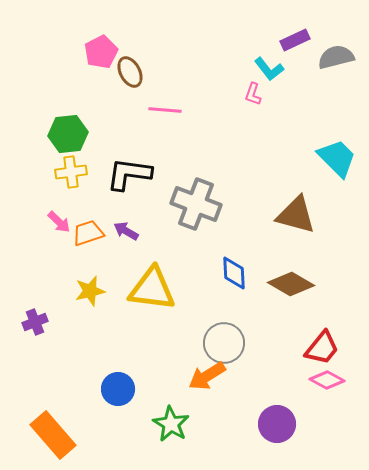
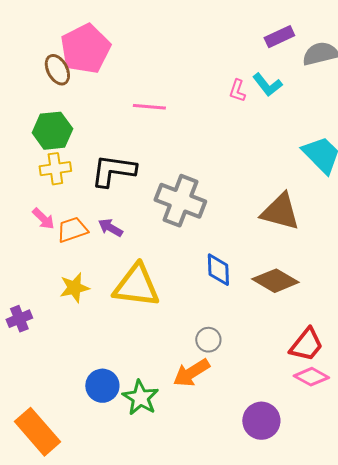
pink pentagon: (101, 52) -> (85, 49), size x1.5
cyan L-shape: (269, 69) -> (267, 85), moved
brown ellipse: (130, 72) -> (57, 70), moved
gray circle: (224, 343) -> (208, 340), size x0.6
green star: (171, 424) -> (140, 398), moved

